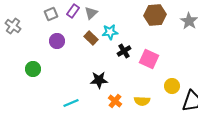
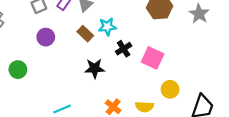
black star: (99, 80) -> (95, 68), moved
yellow circle: (172, 86) -> (170, 89), moved

